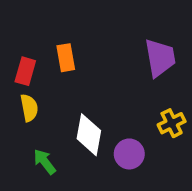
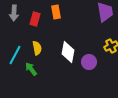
yellow semicircle: (29, 108) -> (37, 48), moved
green arrow: (45, 162) -> (31, 69), moved

